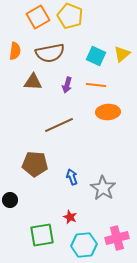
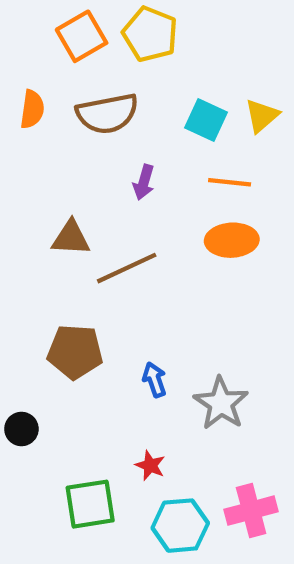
brown triangle: (33, 82) -> (71, 238), moved
orange line: (96, 85) -> (230, 182), moved

